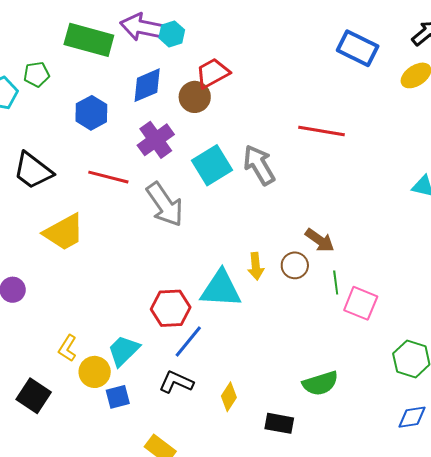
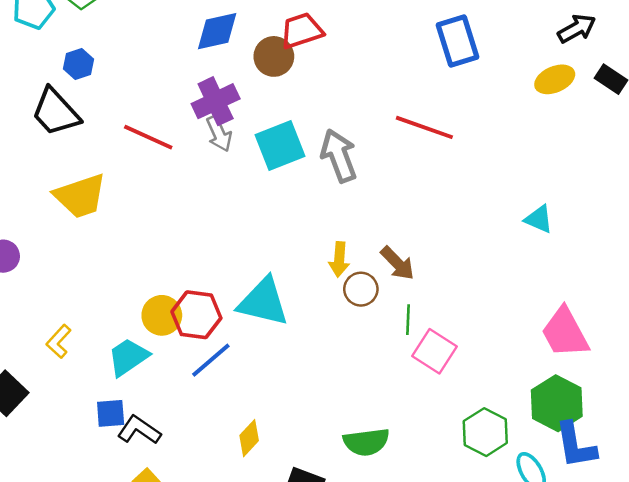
blue rectangle: (358, 48) -> (457, 41), moved, turned 36
blue hexagon: (91, 113) -> (79, 64), moved, size x0.7
gray arrow: (165, 204) -> (219, 134), moved, size x0.6
yellow arrow: (256, 266) -> (339, 259), moved
yellow circle: (95, 372) -> (162, 315), moved
black L-shape: (176, 382) -> (139, 430), moved

